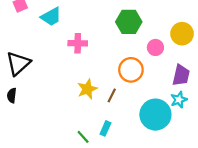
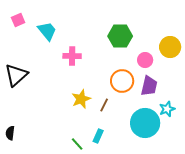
cyan trapezoid: (51, 17) -> (47, 31), turned -100
purple trapezoid: (181, 75) -> (149, 86), moved
black semicircle: (12, 95) -> (10, 133), moved

